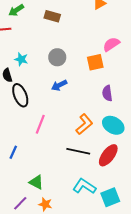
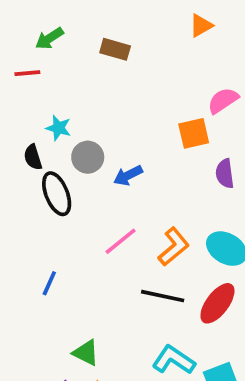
gray circle: (57, 57) -> (88, 157), moved
purple semicircle: (107, 93) -> (225, 174), moved
pink line: (40, 124) -> (121, 241), moved, turned 30
blue line: (13, 152) -> (49, 283), moved

